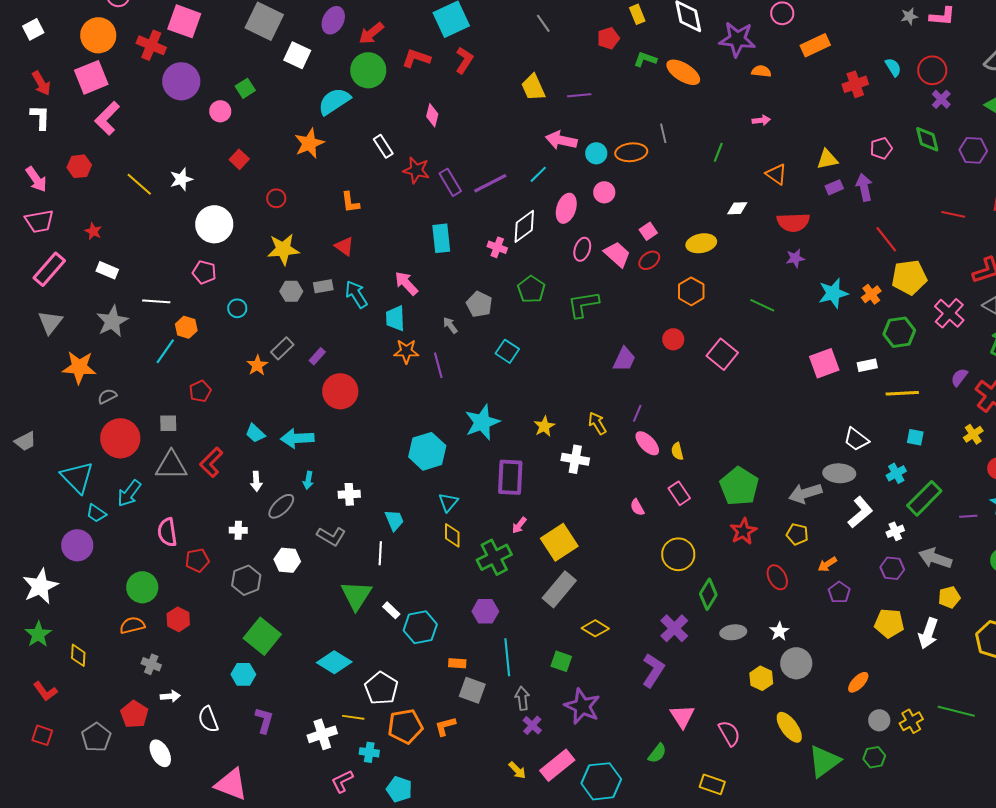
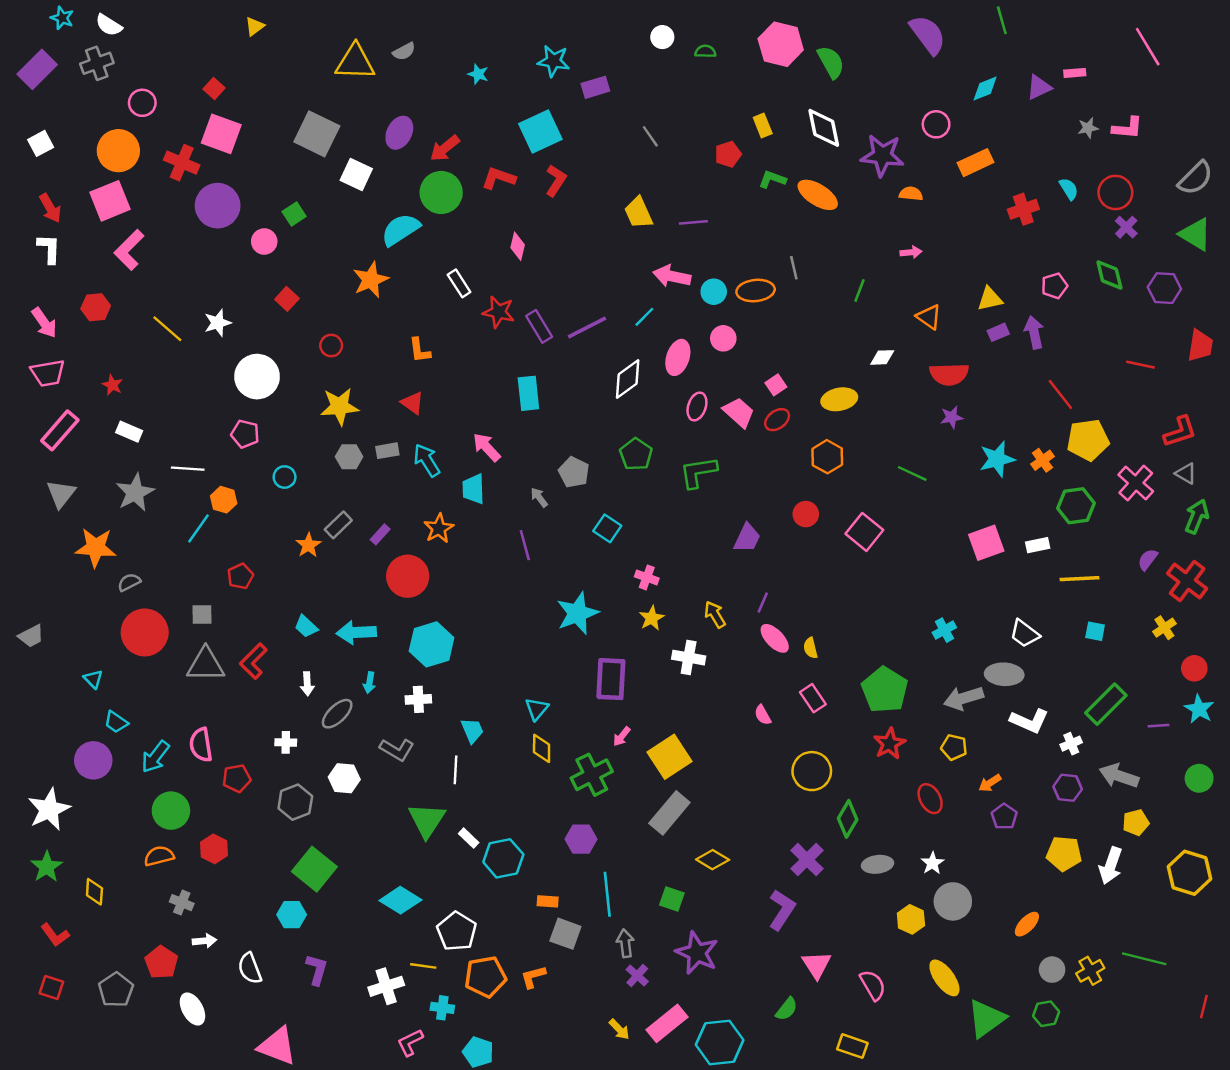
pink cross: (497, 247) -> (647, 577), moved
orange star: (406, 351) -> (439, 528), moved, turned -30
cyan hexagon: (427, 451) -> (432, 644), moved
cyan cross: (896, 473) -> (944, 630), moved
cyan triangle: (77, 477) -> (93, 679), size x0.5
cyan arrow: (129, 493) -> (155, 757), moved
white L-shape: (860, 512) -> (1029, 721), turned 64

